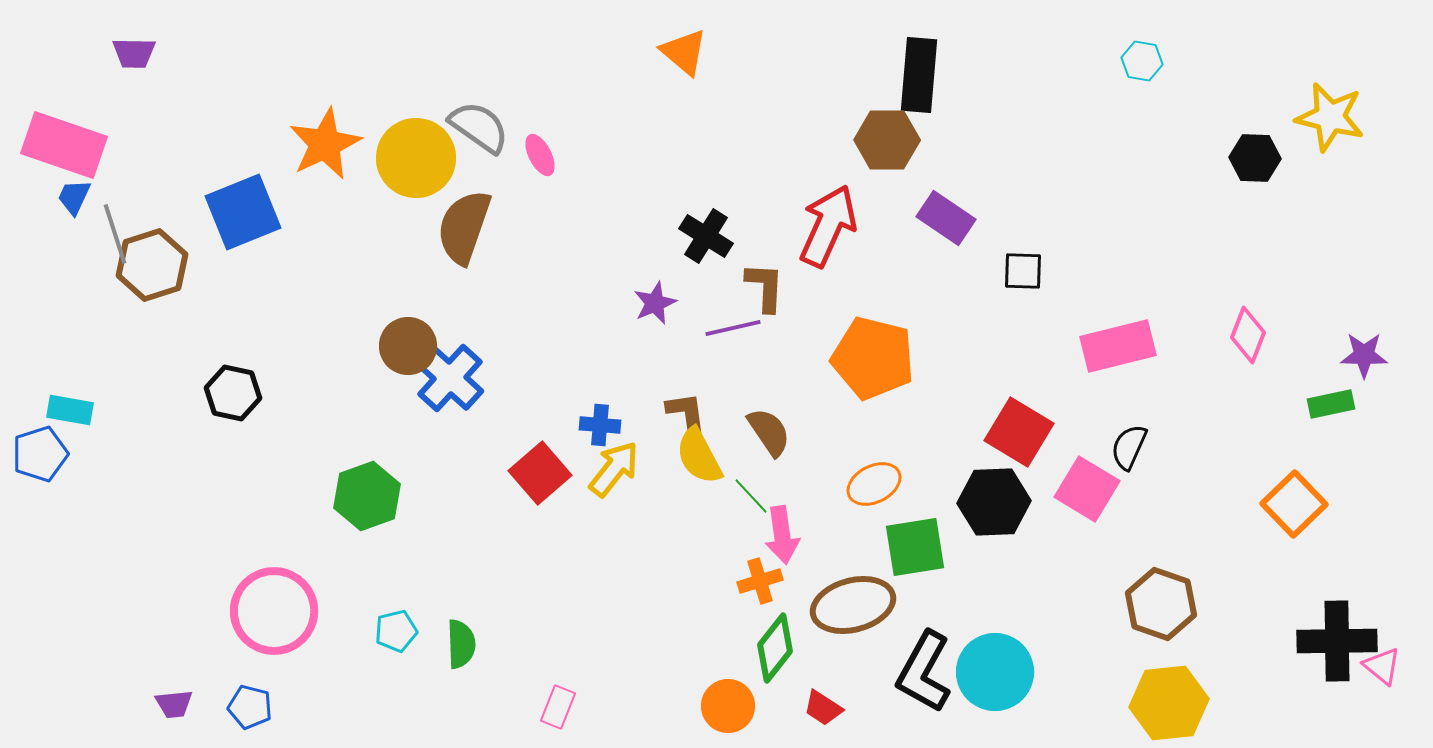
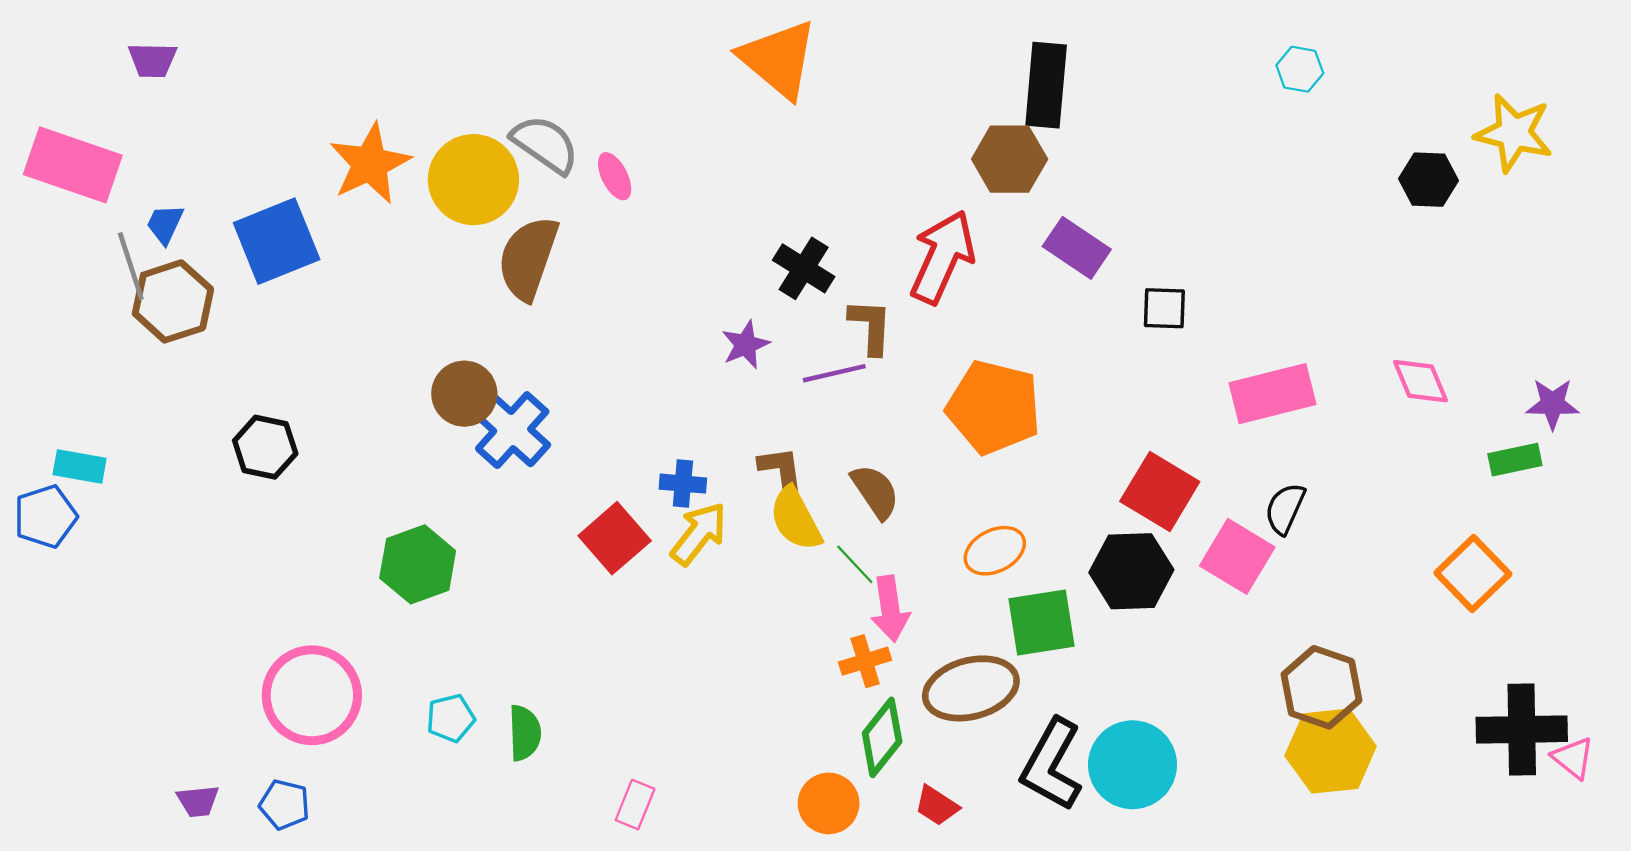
orange triangle: (684, 52) -> (779, 59), size x1.5
blue trapezoid: (74, 197) -> (165, 224), moved
pink diamond: (1248, 335) -> (1421, 381), turned -44
yellow hexagon: (1169, 703) -> (1331, 751), moved

